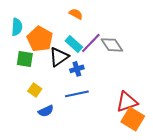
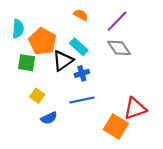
purple line: (91, 43) -> (117, 21), moved
orange square: (133, 119) -> (116, 127), moved

